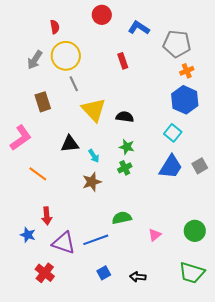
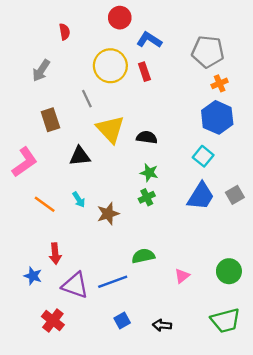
blue L-shape: (139, 28) -> (149, 40), moved
yellow circle: (66, 56) -> (110, 66), moved
black triangle: (70, 144) -> (80, 156), moved
cyan arrow: (94, 156) -> (79, 200), moved
green trapezoid: (192, 273) -> (225, 321), turned -32

